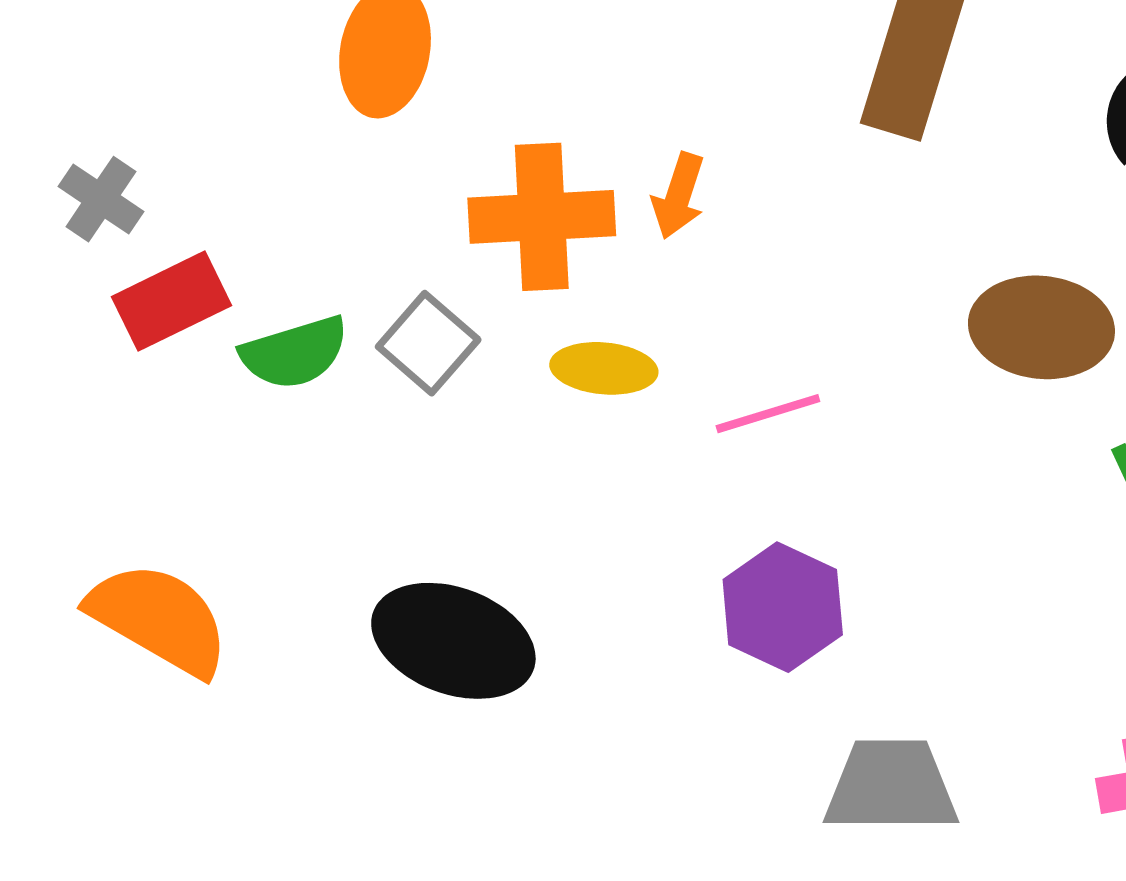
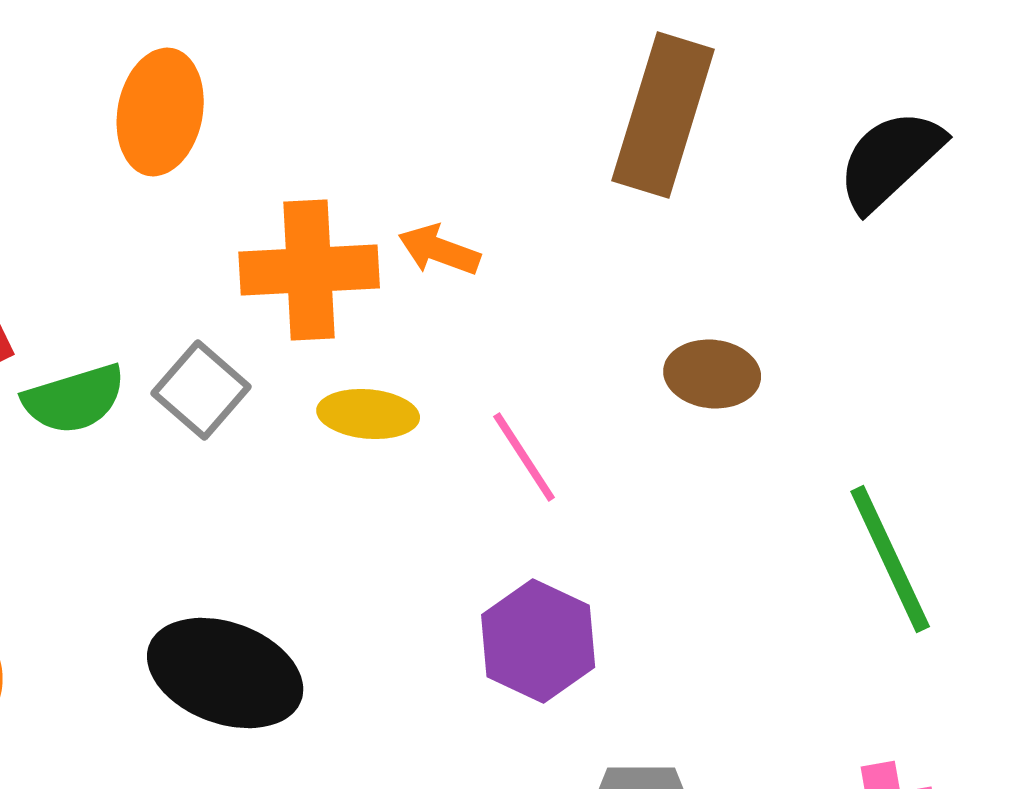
orange arrow: (679, 196) -> (439, 250), turned 92
brown ellipse: (1041, 327) -> (712, 374), moved, size x0.7
pink line: (768, 414) -> (524, 457), turned 74

